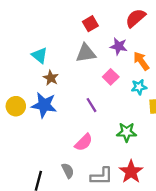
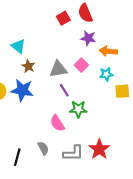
red semicircle: (136, 18) -> (85, 13), moved, turned -72
gray triangle: (86, 53) -> (58, 69), moved
orange arrow: (141, 61) -> (108, 51), turned -48
green star: (127, 132) -> (78, 109), moved
pink semicircle: (84, 142) -> (57, 123), turned 102

